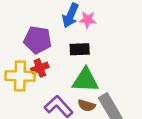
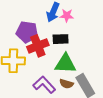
red cross: (40, 68) -> (38, 46), moved, size x1.5

